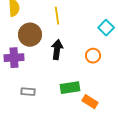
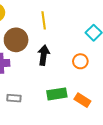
orange rectangle: (90, 102) -> (82, 100), moved

